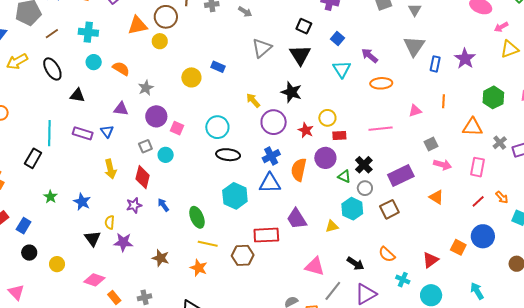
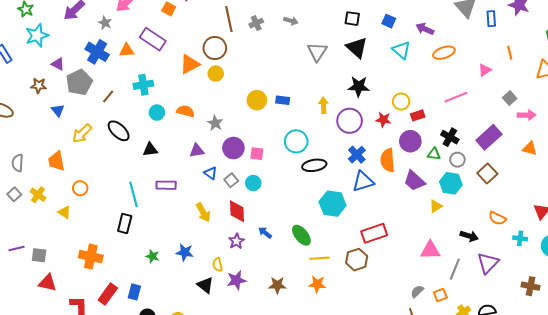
blue rectangle: (218, 67) -> (283, 100), moved
yellow arrow: (253, 100) -> (323, 105), turned 56
blue triangle: (107, 131) -> (211, 173), moved
purple trapezoid: (297, 219) -> (414, 181), moved

